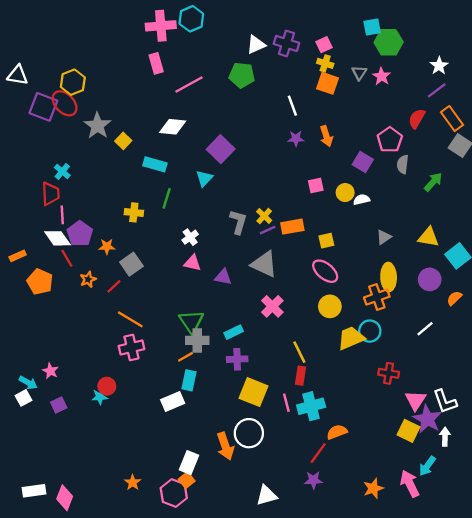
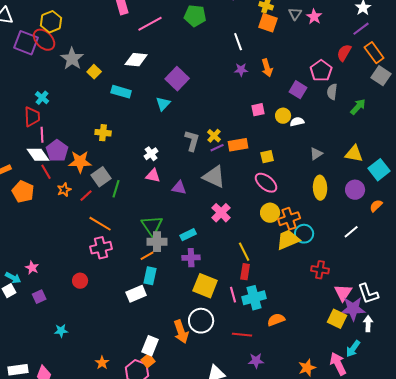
green line: (167, 198) -> (116, 189), moved
orange star: (107, 247) -> (80, 162), size x1.6
orange cross: (377, 297) -> (289, 219), moved
cyan star: (100, 397) -> (61, 331), moved
purple star: (427, 419) -> (353, 309), turned -30
red line: (318, 453) -> (242, 335), moved, turned 60

